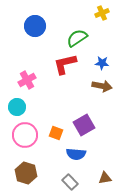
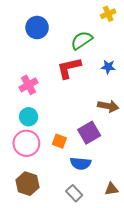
brown arrow: (102, 86) -> (108, 106), moved
cyan circle: (17, 107) -> (29, 117), moved

